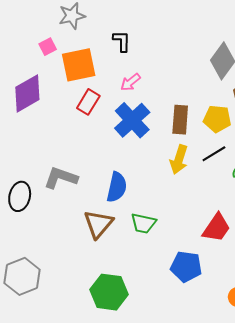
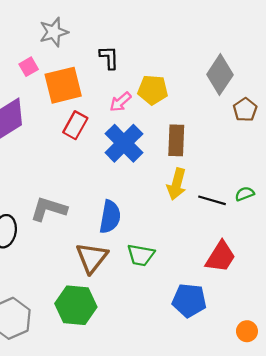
yellow pentagon: (217, 119) -> (153, 90), moved
black line: (214, 154) -> (212, 200), moved, turned 50
green hexagon: (109, 292) -> (76, 305), moved

